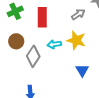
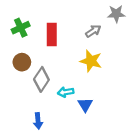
cyan arrow: (54, 44) -> (66, 92), moved
blue triangle: (82, 70) -> (85, 105), moved

